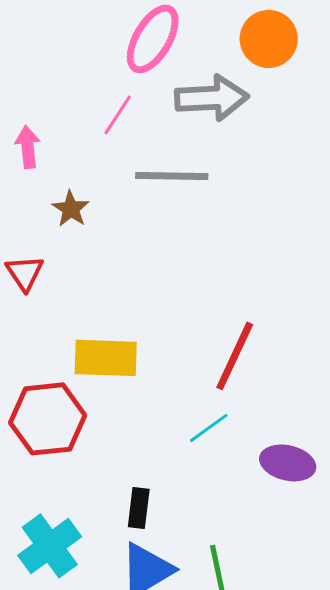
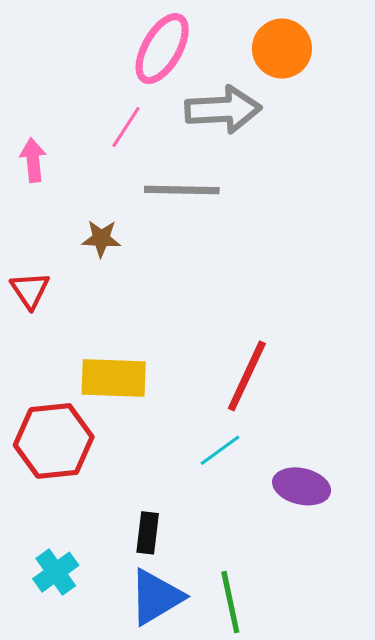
brown star: (71, 209) -> (101, 239), moved, turned -30
cyan cross: (50, 546) -> (56, 572), size x0.7

